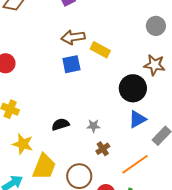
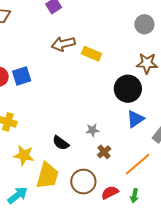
blue square: (71, 64) -> (22, 76), moved
black semicircle: (60, 124) -> (61, 143), moved, turned -120

